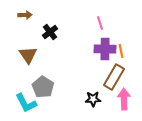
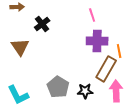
orange line: (121, 51) -> (119, 51), moved
gray pentagon: (43, 87) -> (58, 87), moved

